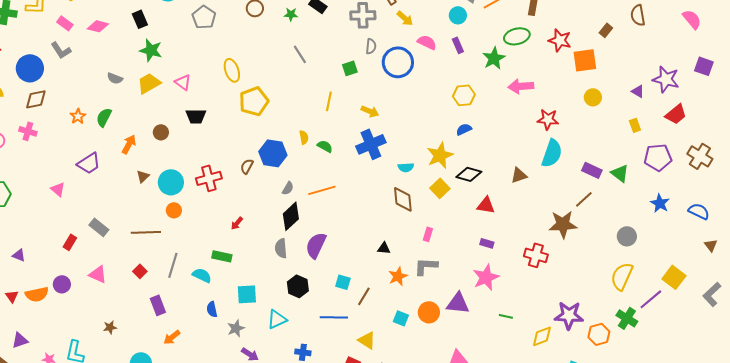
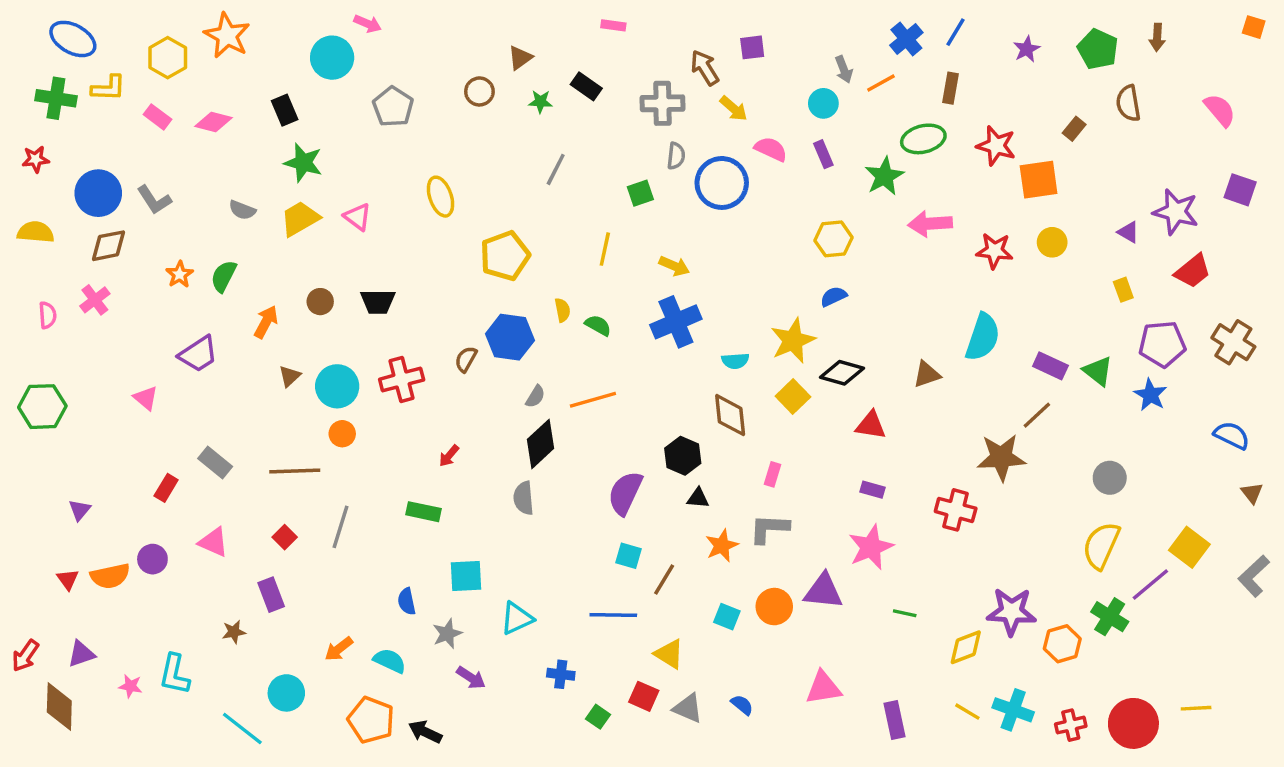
gray L-shape: (61, 50) -> (154, 200), moved
gray line: (300, 54) -> (556, 169), turned 60
yellow pentagon: (254, 101) -> (505, 256), moved
black trapezoid: (196, 116) -> (378, 302), moved
red star: (548, 119) -> (994, 251), moved
pink cross: (28, 131) -> (95, 300), turned 36
blue star: (660, 203) -> (1150, 395), moved
purple semicircle: (316, 245) -> (625, 493), moved
purple triangle: (19, 255) -> (80, 510), turned 48
cyan semicircle: (202, 275) -> (390, 661), moved
black hexagon: (298, 286) -> (683, 456), moved
purple rectangle: (158, 305) -> (271, 595), moved

